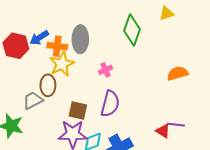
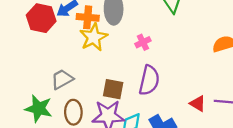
brown ellipse: (48, 85) -> (73, 112), moved
red triangle: (163, 131) -> (198, 103), moved

